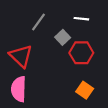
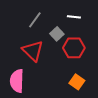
red triangle: (21, 56) -> (33, 51), moved

